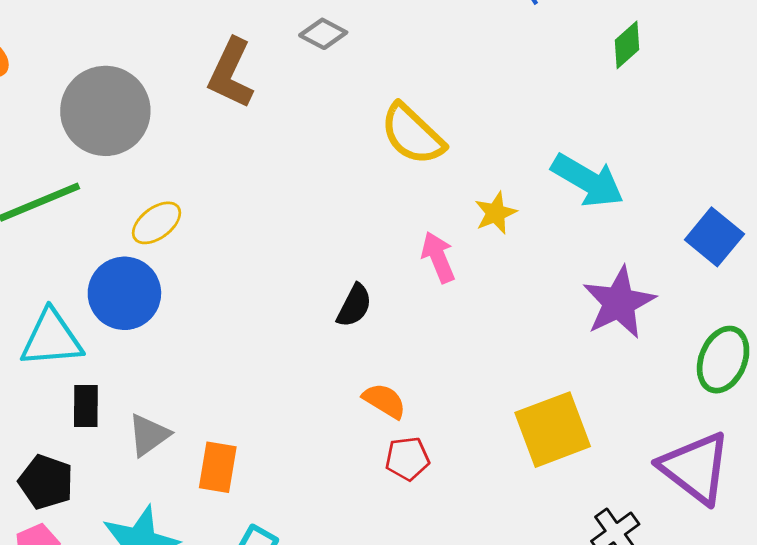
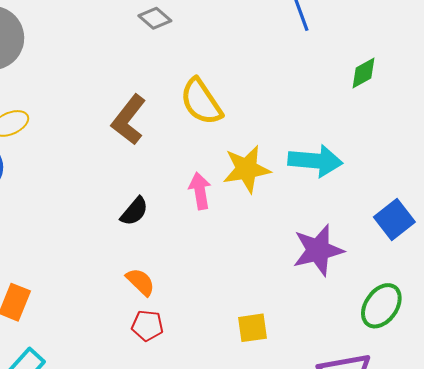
brown L-shape: (231, 73) -> (129, 120), moved
cyan arrow: (588, 180) -> (315, 161), turned -38
yellow star: (496, 213) -> (247, 169), size x1.6
yellow square: (553, 430) -> (252, 328), size x0.6

